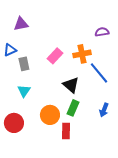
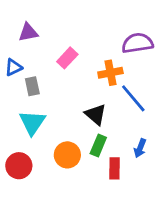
purple semicircle: (102, 32) -> (137, 43), size x1.6
pink rectangle: (55, 56) -> (67, 58), moved
cyan triangle: (24, 91) -> (32, 123), size x1.5
red rectangle: (66, 131) -> (114, 168), moved

